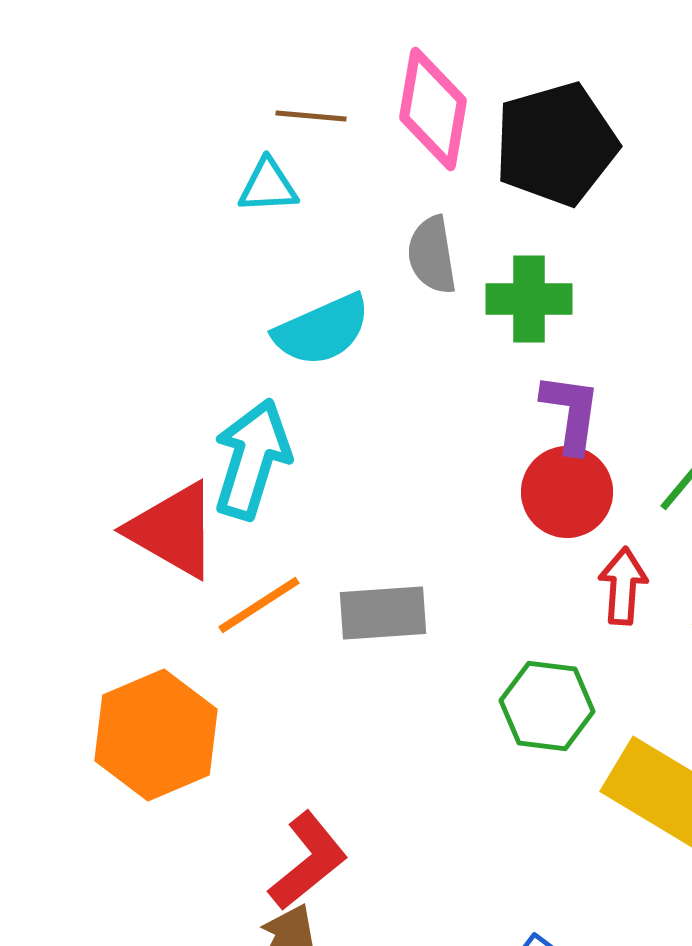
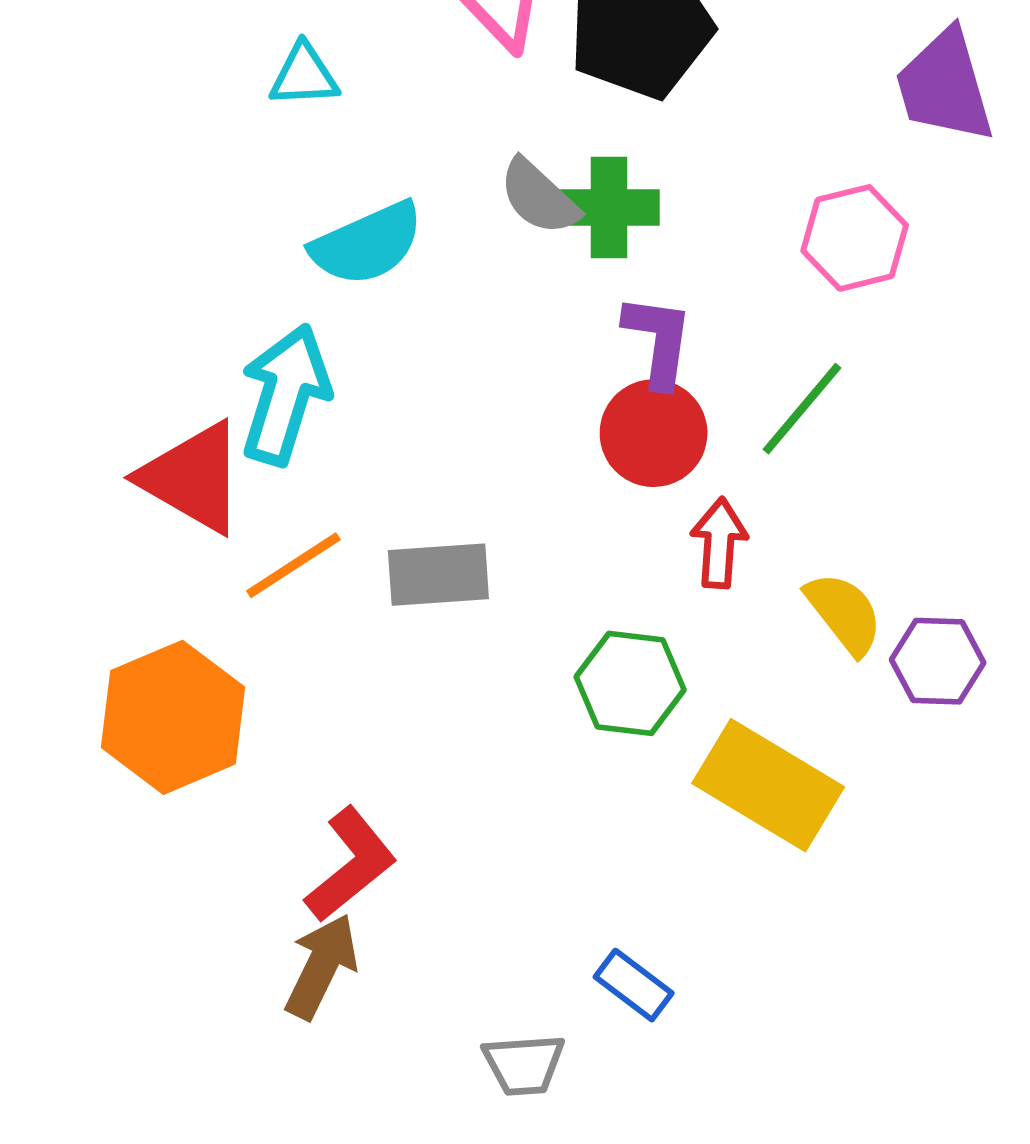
gray semicircle: (432, 255) -> (539, 197), moved, turned -38

